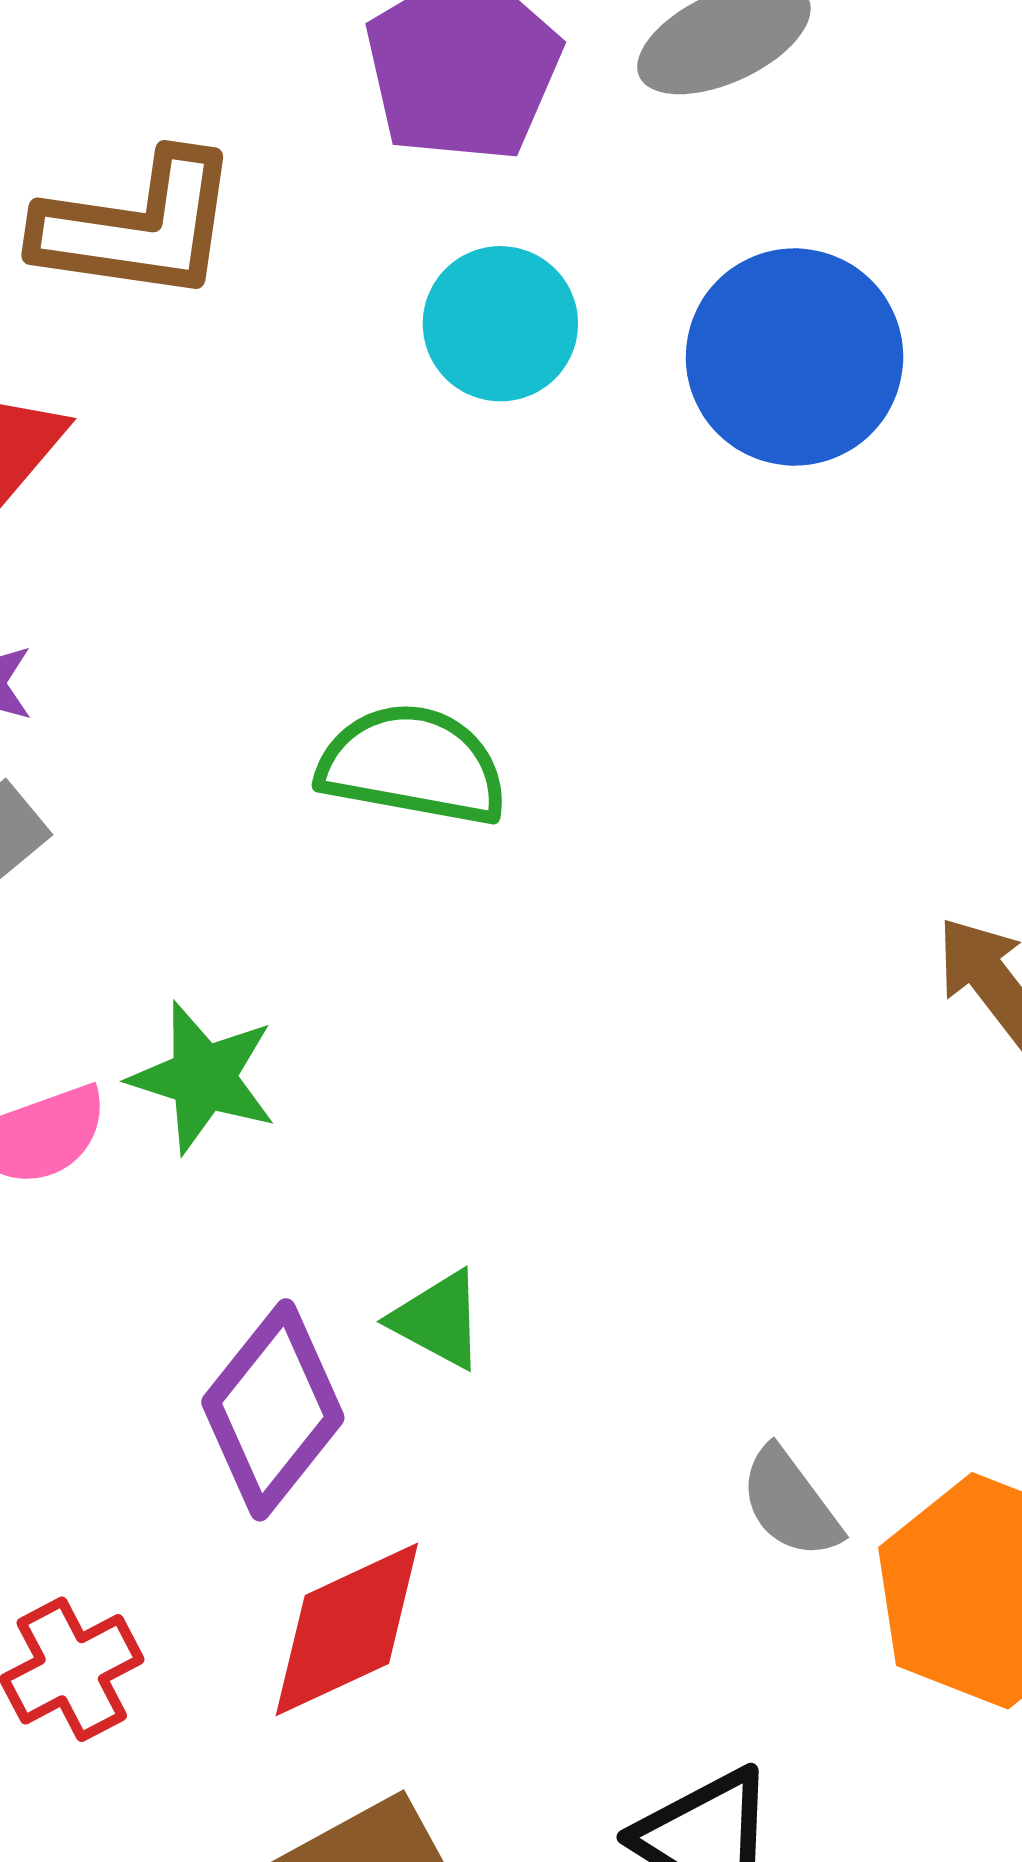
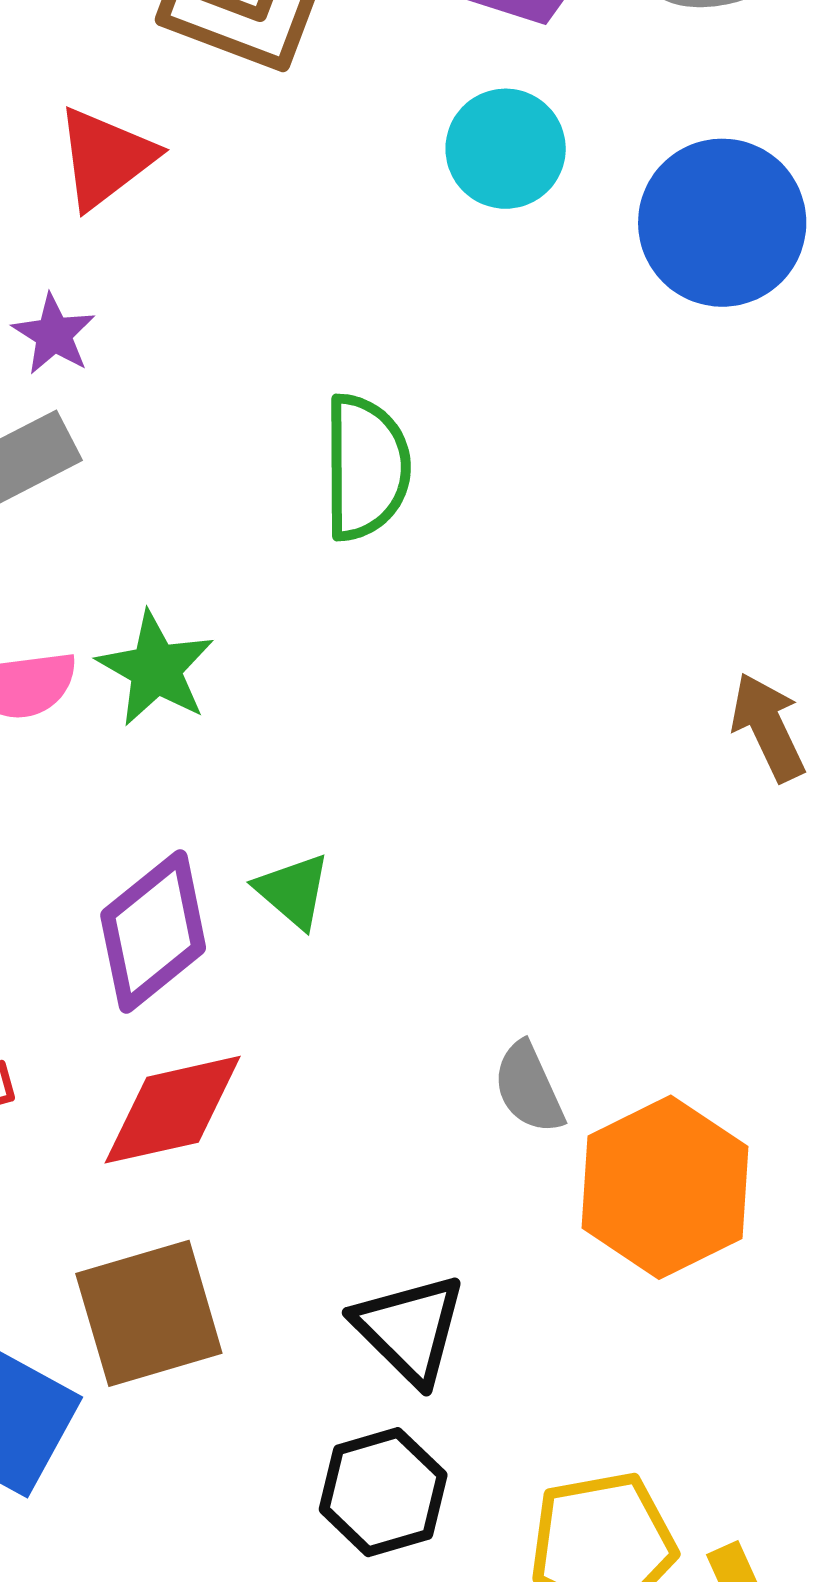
green semicircle: (413, 765) -> (366, 467), turned 67

